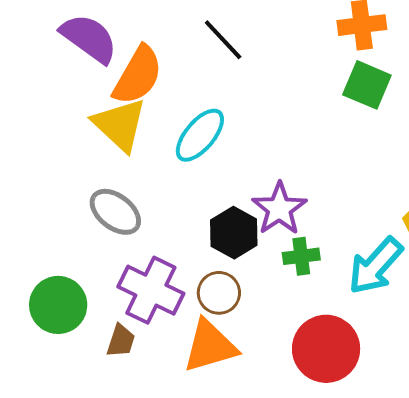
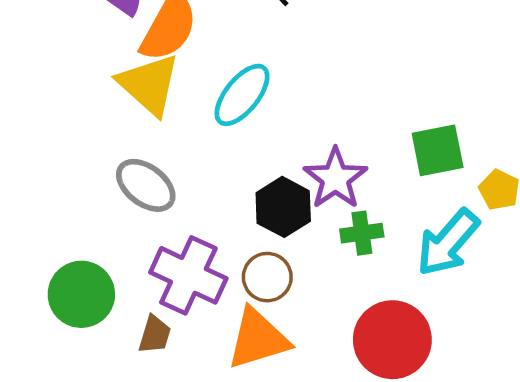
green square: (367, 85) -> (438, 150), moved, turned -33

